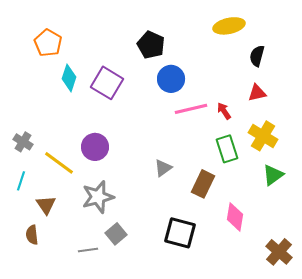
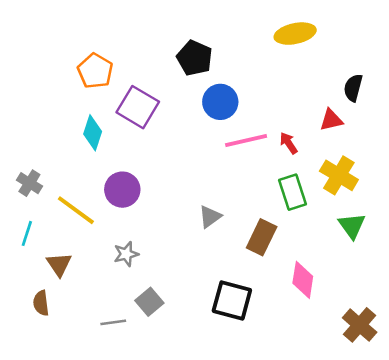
orange pentagon: (48, 43) -> (95, 71), moved
black semicircle: (257, 56) -> (353, 88), moved
cyan diamond: (69, 78) -> (93, 133), moved
green triangle: (273, 175) -> (352, 226), turned -30
gray star: (98, 197) -> (126, 254), size x0.6

